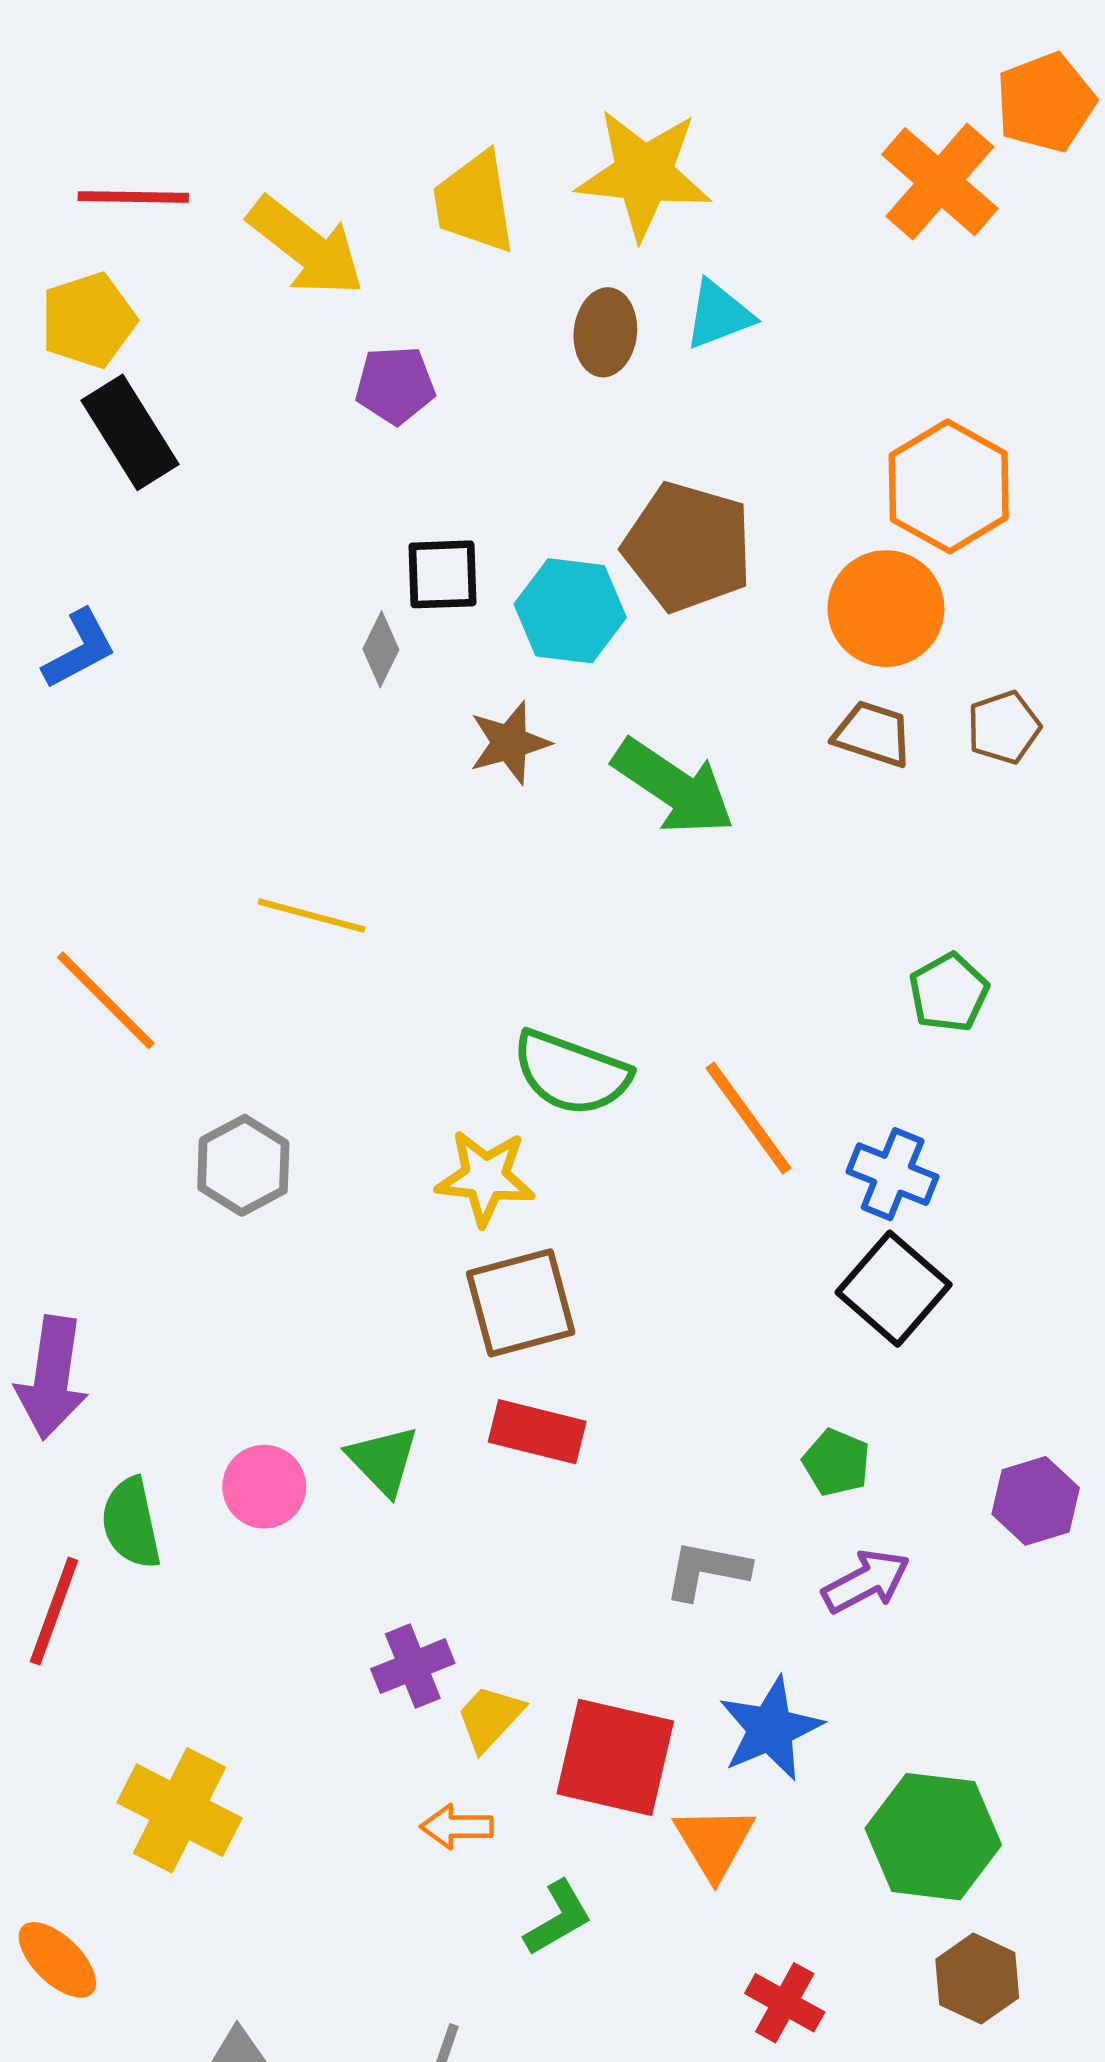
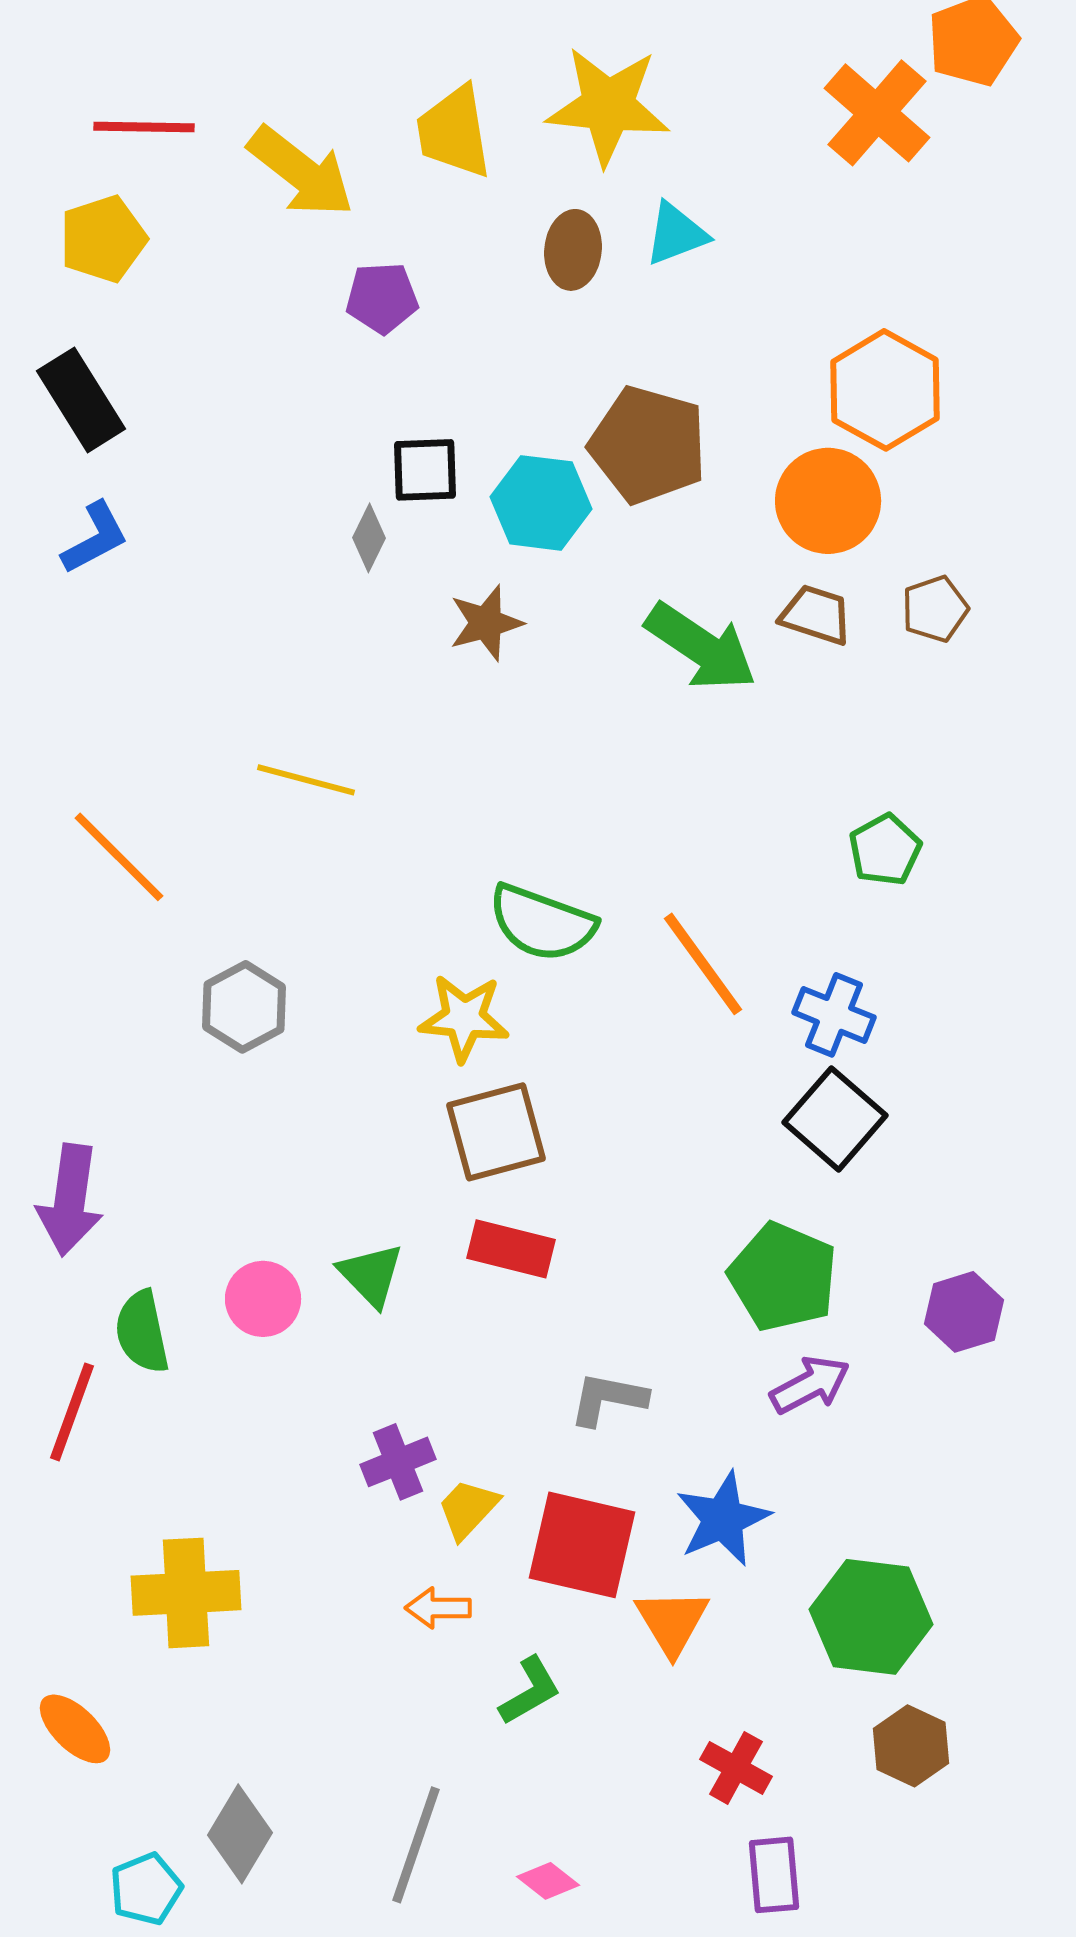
black rectangle: (130, 432) -> (81, 400), moved
green arrow: (674, 787) -> (701, 647), moved
green pentagon: (836, 1462) -> (783, 1277), size x1.8
gray L-shape: (707, 1570) -> (608, 1399), moved
yellow cross: (179, 1810) -> (186, 1593), turned -30

